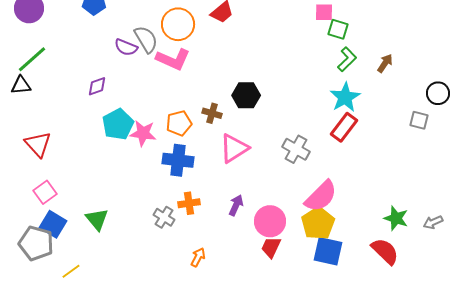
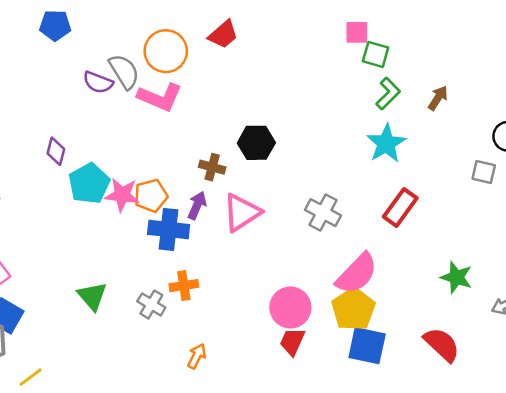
purple diamond: (97, 86) -> (56, 151), moved, turned -55
orange pentagon: (179, 123) -> (151, 196), moved
red rectangle: (344, 127) -> (400, 207), moved
purple arrow: (236, 205) -> (197, 205), moved
green star: (396, 218) -> (456, 277), moved
green triangle: (97, 219) -> (92, 296), moved

